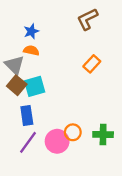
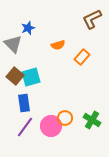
brown L-shape: (87, 19) -> (92, 19), moved
orange semicircle: (31, 50) -> (58, 45), moved, turned 152
gray triangle: (14, 65) -> (13, 44), moved
green cross: (103, 135) -> (92, 120), turned 30

